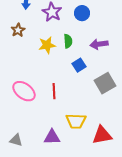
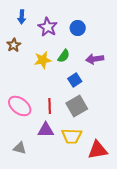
green semicircle: (68, 41) -> (64, 56), turned 40
gray square: (105, 83) -> (77, 106), moved
purple triangle: (52, 137) -> (46, 130), moved
gray triangle: (16, 140) -> (20, 148), moved

